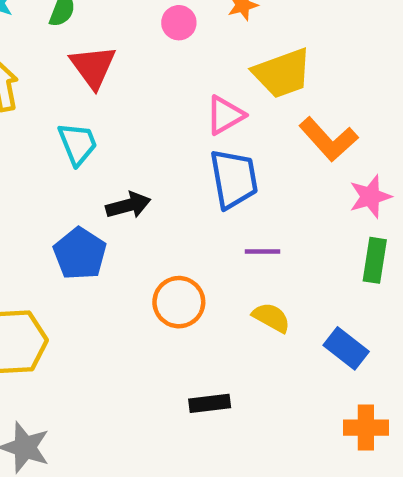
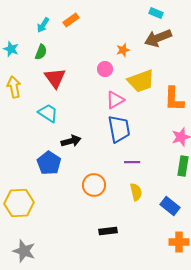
pink circle: (179, 23) -> (105, 69), moved
orange L-shape: (328, 139) -> (174, 99), moved, turned 44
cyan trapezoid: (78, 144) -> (48, 113), turned -35
yellow semicircle: (271, 318) -> (136, 192), turned 48

